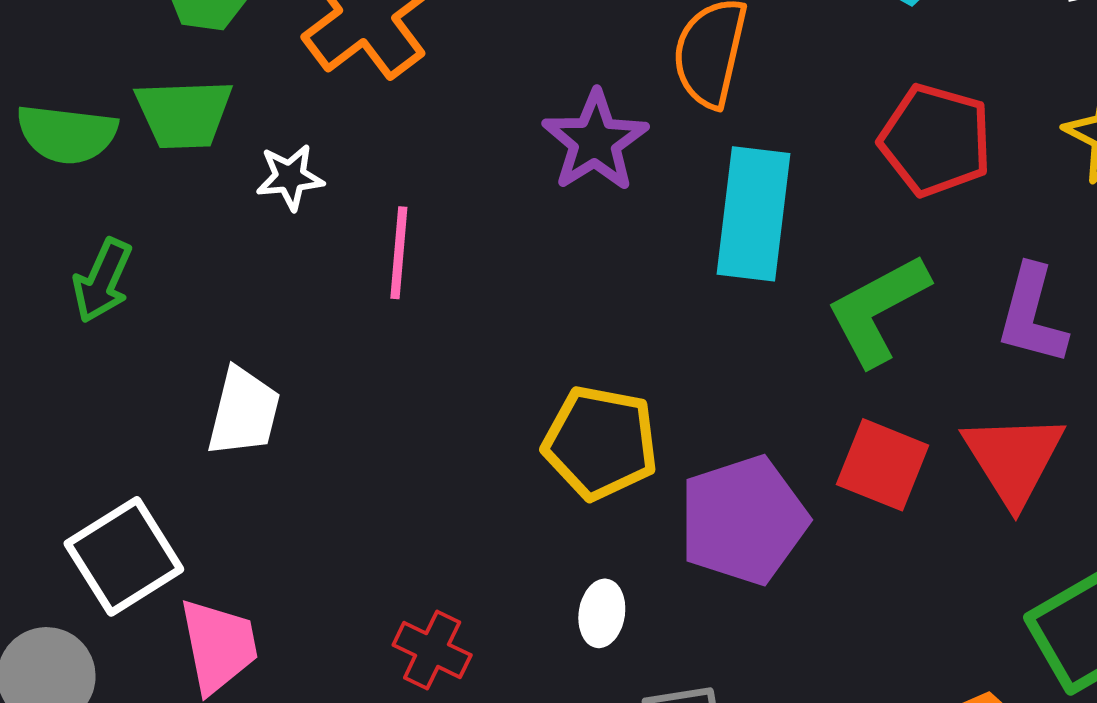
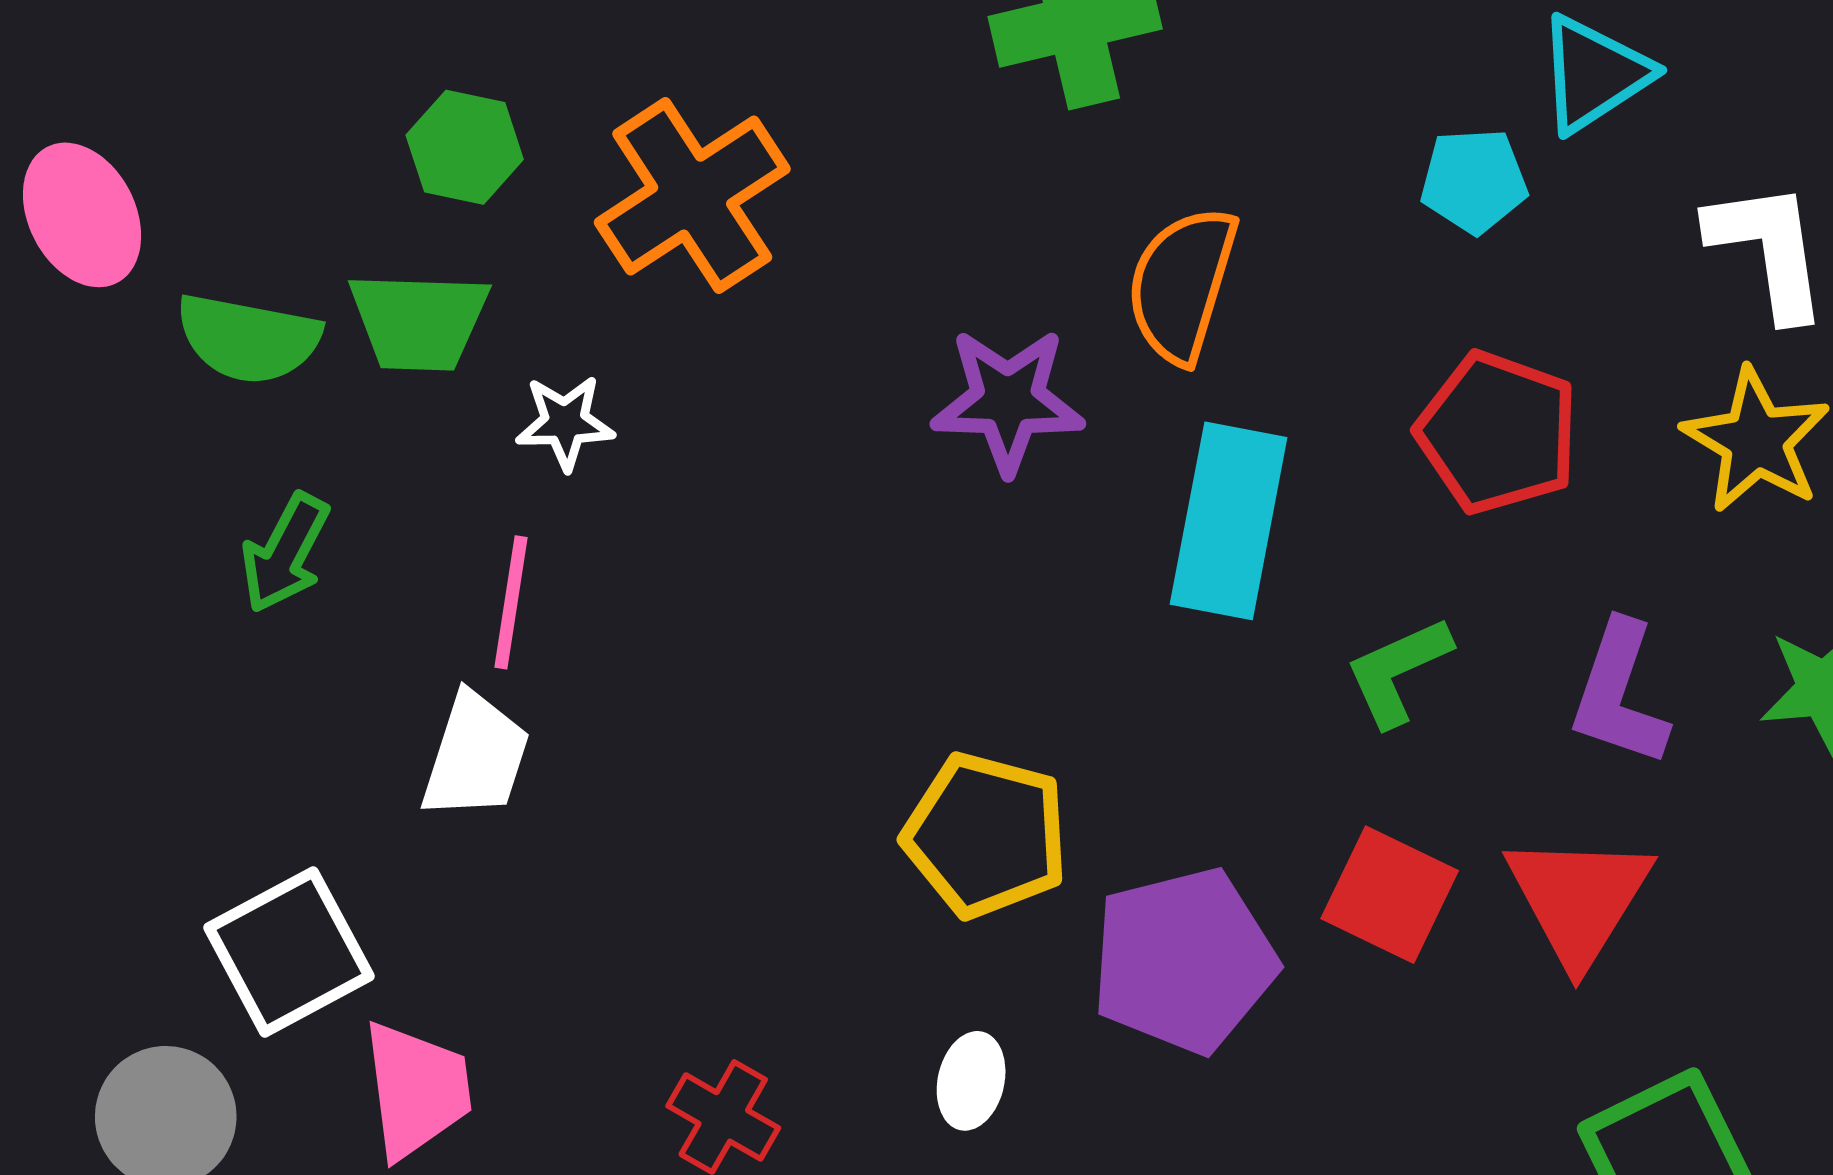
purple star: (595, 141) -> (1008, 401), turned 30
pink line: (399, 253) -> (511, 602), moved
green L-shape: (878, 310) -> (1398, 671), size x0.7

